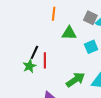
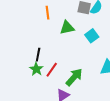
red line: (45, 60) -> (52, 70), moved, turned 49
green arrow: (75, 80) -> (74, 77), moved

